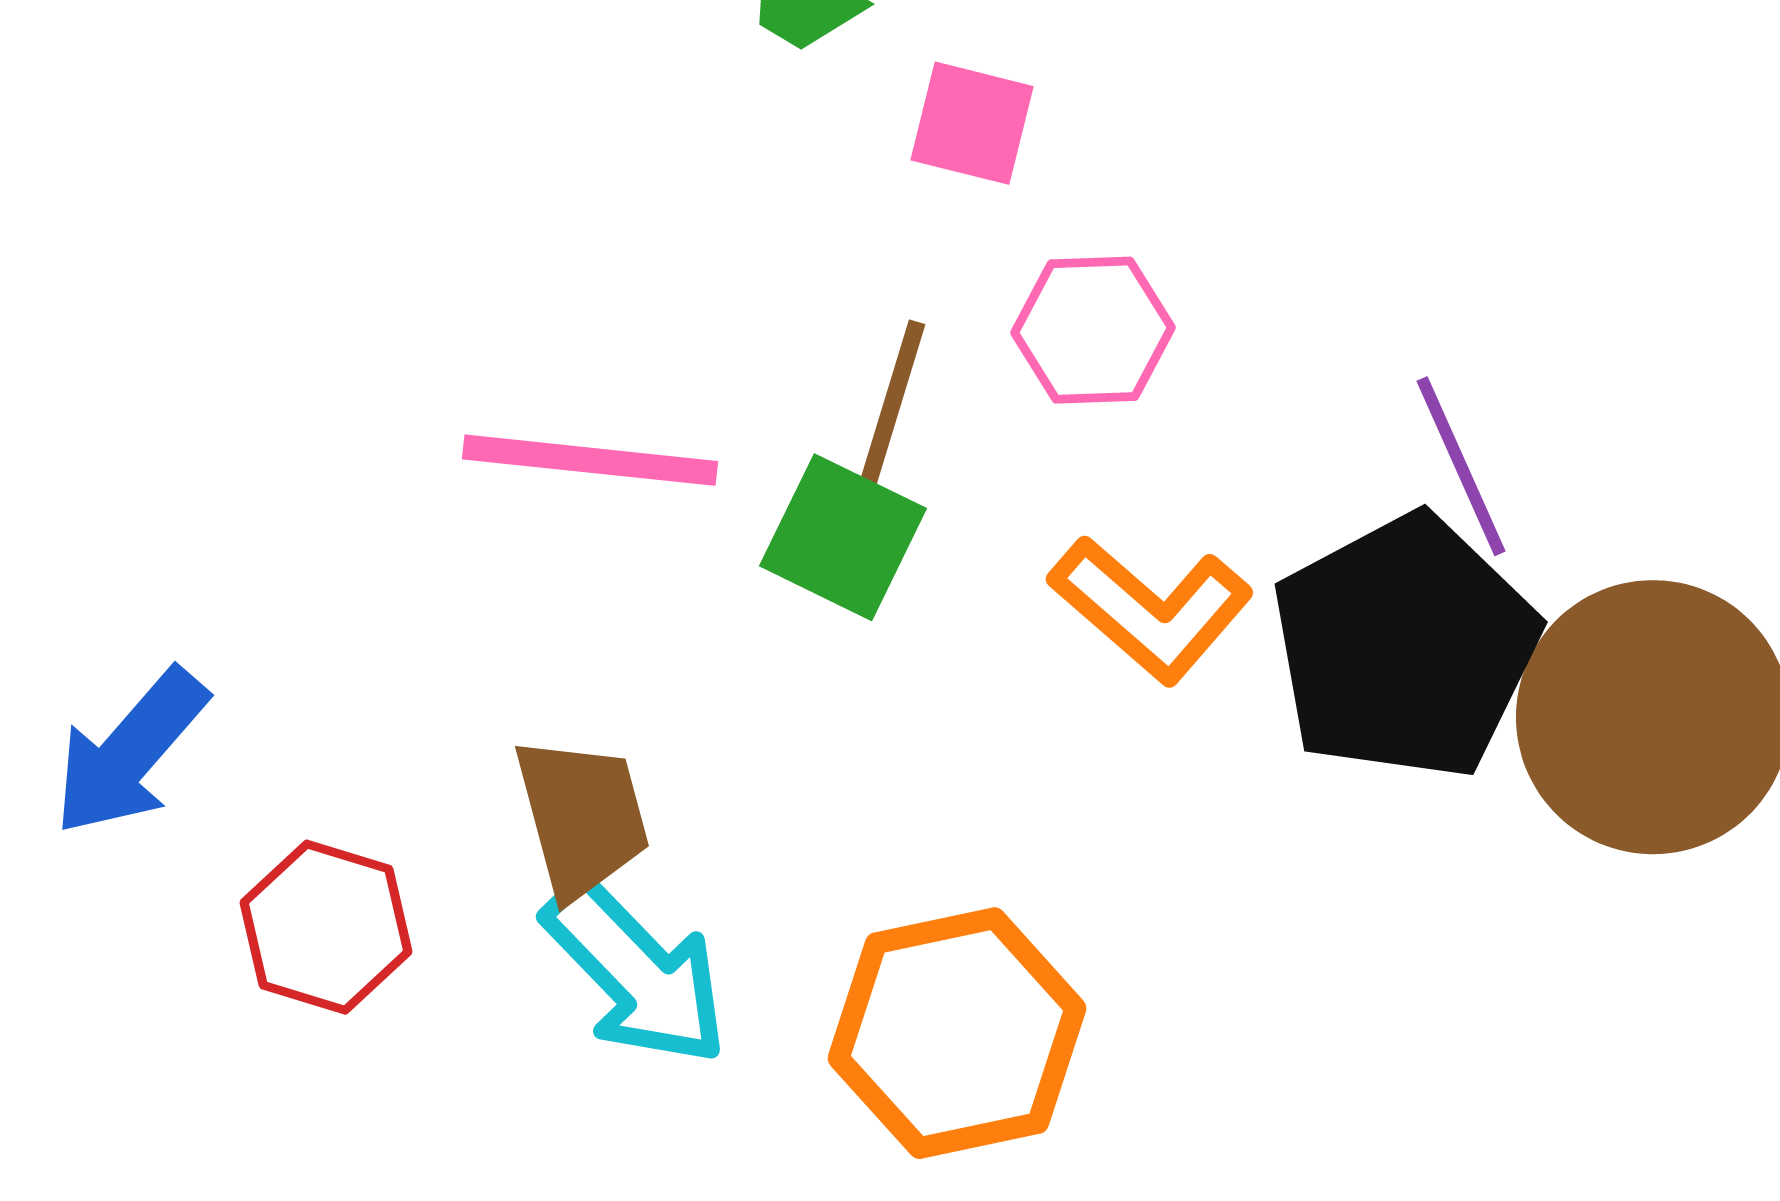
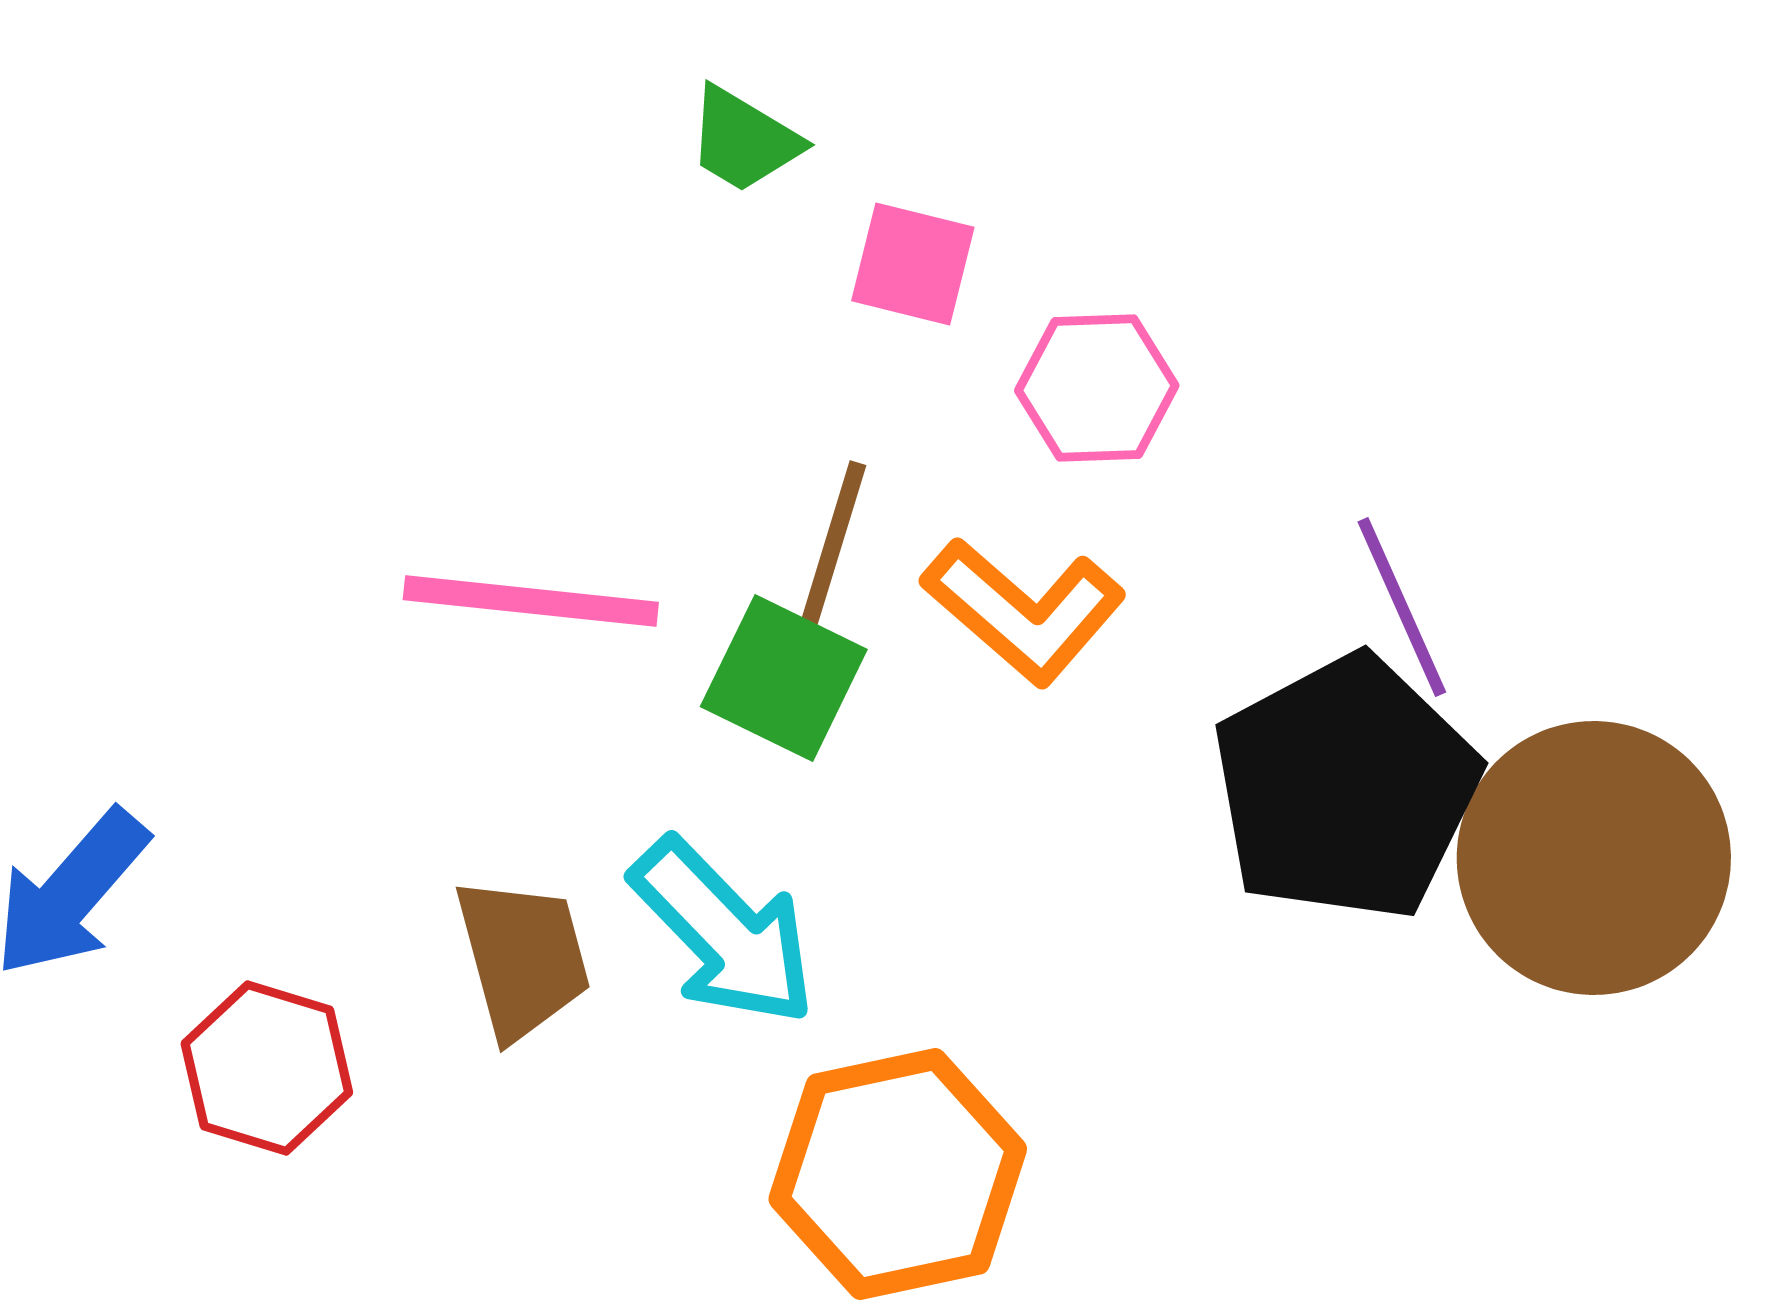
pink hexagon: (1093, 330) -> (1097, 388), moved
orange L-shape: (1151, 609) -> (1024, 611), moved
cyan arrow: (636, 972) -> (724, 932), moved

